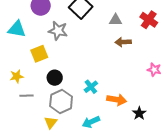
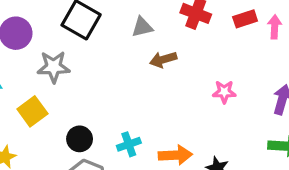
black circle: (55, 78) -> (80, 139), moved
cyan cross: (91, 87) -> (129, 144), turned 32

